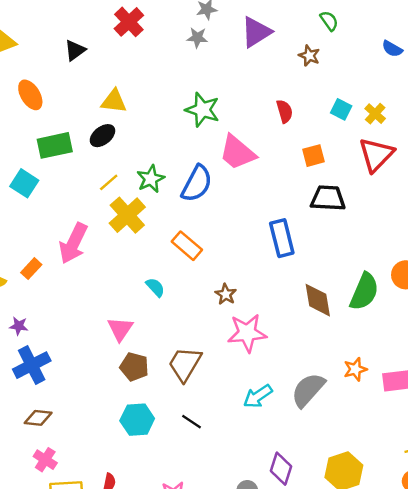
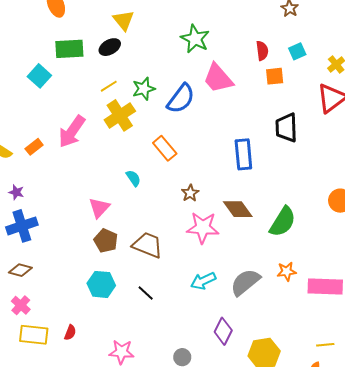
yellow triangle: (114, 101) -> (124, 20), turned 35
cyan square: (341, 109) -> (297, 51), moved, turned 30
orange square: (314, 156) -> (275, 76), moved
black trapezoid: (328, 198) -> (286, 128), turned -104
green semicircle: (364, 292) -> (283, 222), moved
brown diamond: (318, 300) -> (238, 209), moved, turned -36
brown trapezoid: (185, 364) -> (148, 245), turned 72
purple diamond: (281, 469) -> (223, 331), moved

